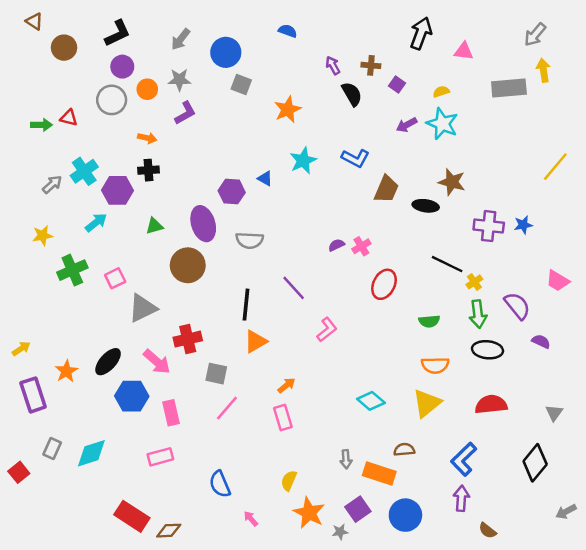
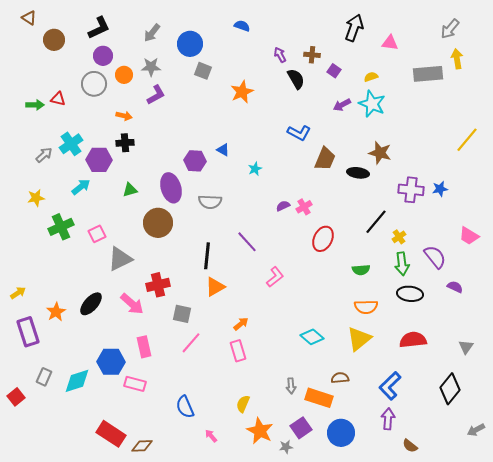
cyan star: (303, 161) -> (255, 169), moved, size x0.6
black line: (447, 264) -> (376, 222), turned -76
blue hexagon: (132, 396) -> (111, 362), moved
pink rectangle: (160, 457) -> (135, 384), turned 30

